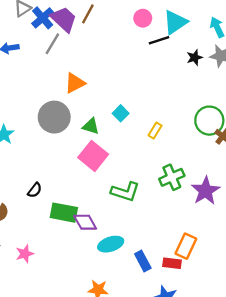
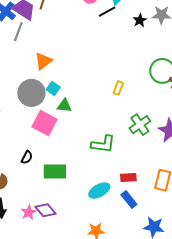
cyan square: (121, 113) -> (53, 88), moved
green triangle: (91, 126) -> (64, 106), moved
pink square: (93, 156) -> (45, 123), moved
purple diamond: (85, 222) -> (45, 210), moved
red rectangle: (172, 263) -> (128, 177), moved

